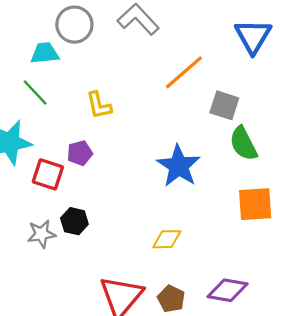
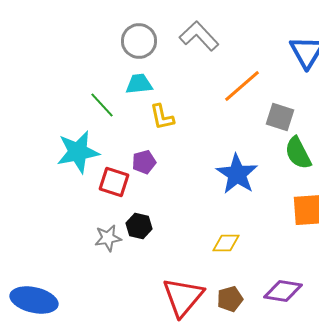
cyan trapezoid: (45, 53) -> (139, 84), moved
brown pentagon: (171, 299) -> (230, 299), turned 30

